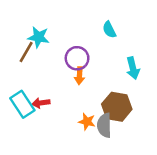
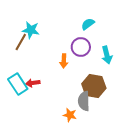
cyan semicircle: (109, 30) -> (88, 24), turned 80
purple circle: (77, 58) -> (81, 47), moved
orange star: (87, 122) -> (70, 115), moved

